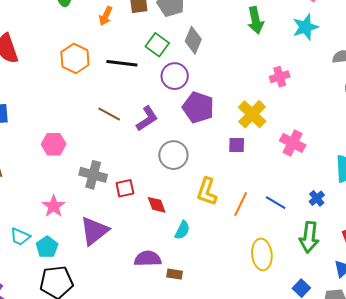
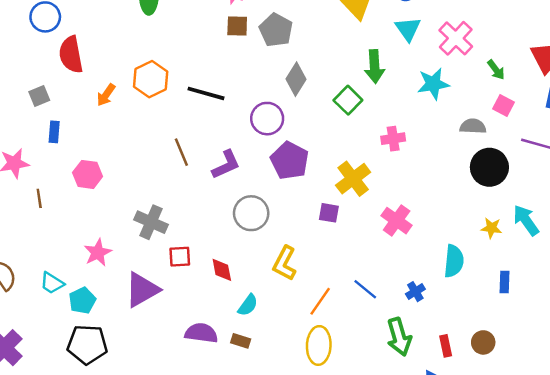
orange arrow: (106, 16) -> (106, 95), moved
green square: (157, 45) -> (348, 100), moved
brown line: (109, 114) -> (181, 152), turned 30
pink hexagon: (54, 144) -> (88, 174), moved
red square: (125, 188) -> (180, 257), moved
orange line: (241, 204) -> (320, 301), moved
green arrow: (309, 237) -> (399, 337), turned -32
yellow ellipse: (262, 254) -> (319, 345), moved
brown rectangle: (175, 274) -> (241, 341), moved

